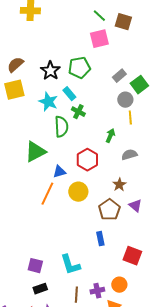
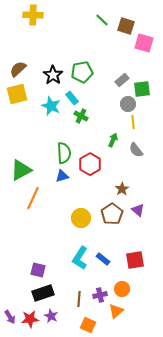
pink square: (99, 39) -> (144, 43), moved, turned 30
green square: (139, 85) -> (142, 89), turned 30
green semicircle: (61, 127) -> (64, 153), moved
green triangle: (35, 152) -> (21, 170), moved
gray semicircle: (129, 155) -> (136, 150), moved, turned -112
yellow circle: (78, 192) -> (81, 218), moved
orange line: (47, 194) -> (33, 198), moved
blue rectangle: (100, 239) -> (103, 259), moved, turned -40
red square: (132, 256) -> (135, 260), turned -30
cyan L-shape: (70, 265) -> (80, 258), moved, turned 50
black rectangle: (40, 289) -> (43, 293), size x1.5

